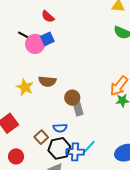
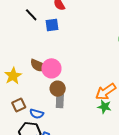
pink circle: (35, 44) -> (52, 68), moved
yellow star: (25, 87) -> (13, 76), moved
brown square: (41, 137) -> (19, 105), moved

